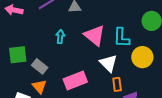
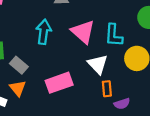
cyan arrow: (60, 37) -> (44, 32), size x1.5

